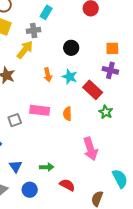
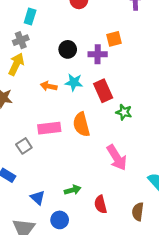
purple cross: (110, 70) -> (98, 54), moved
orange arrow: (48, 75) -> (49, 86), turned 128
red rectangle: (93, 90) -> (103, 91), turned 36
orange semicircle: (67, 114) -> (81, 124), size x1.5
red semicircle: (67, 185) -> (100, 204), turned -119

